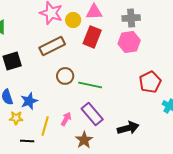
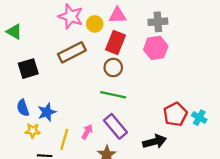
brown circle: (65, 76) -> (113, 68), moved
red pentagon: (150, 82) -> (175, 114), moved

